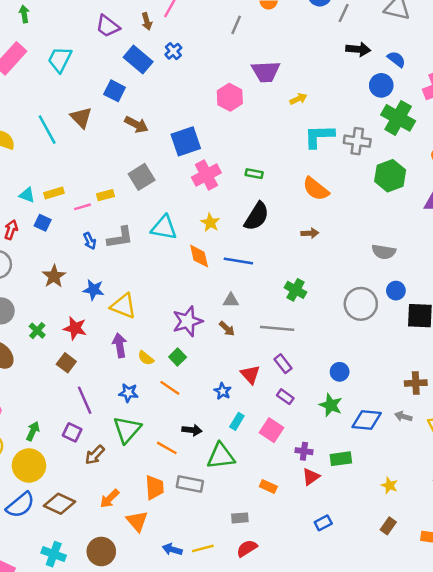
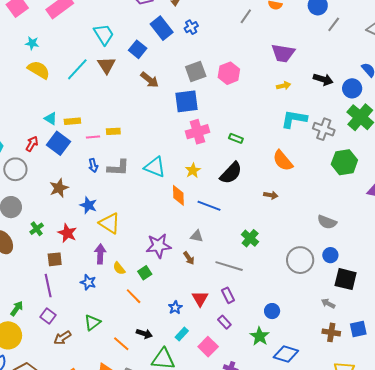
black arrow: (358, 49) -> (323, 79), moved
cyan trapezoid: (60, 59) -> (104, 34), moved, turned 110
purple trapezoid: (266, 72) -> (283, 53), moved
cyan line: (47, 130) -> (77, 69), turned 60
gray square: (142, 177) -> (196, 72), moved
blue square: (43, 223) -> (58, 143), size x1.6
brown square: (66, 363) -> (55, 259), turned 35
blue star: (128, 393) -> (88, 282), moved
purple line: (85, 400) -> (48, 286), moved
gray arrow: (403, 416) -> (328, 303), moved
green triangle: (127, 430) -> (92, 323), size x0.7

